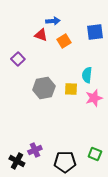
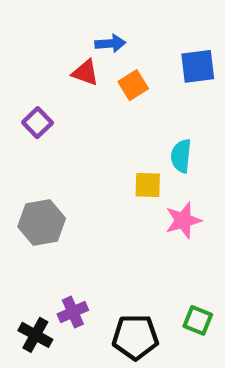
gray hexagon: (44, 88) -> (42, 223), moved
pink star: (94, 98) -> (183, 220), moved

